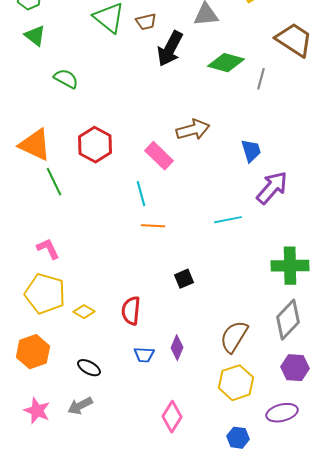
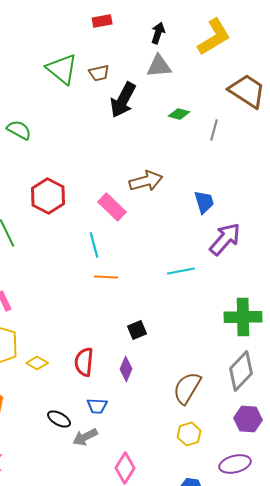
green diamond: (226, 63) -> (179, 114), size x0.6
purple diamond: (177, 348) -> (126, 369), moved
black ellipse: (89, 368) -> (59, 419), moved
yellow hexagon: (236, 383) -> (189, 434), size x0.7
gray arrow: (80, 406) -> (85, 437), moved

